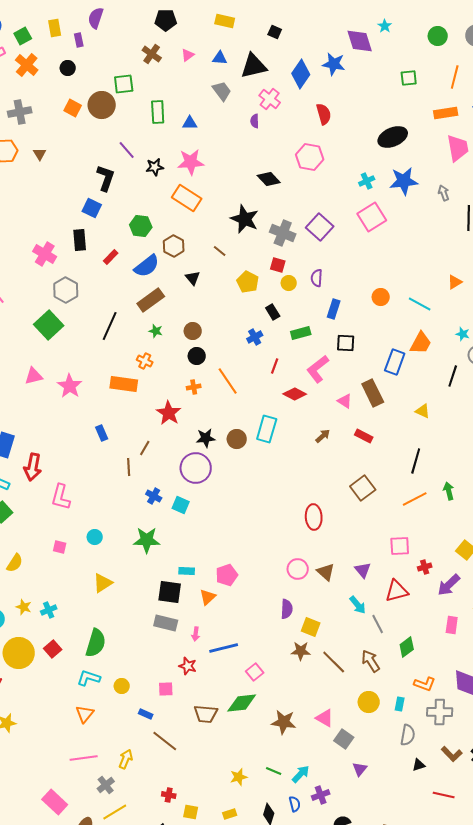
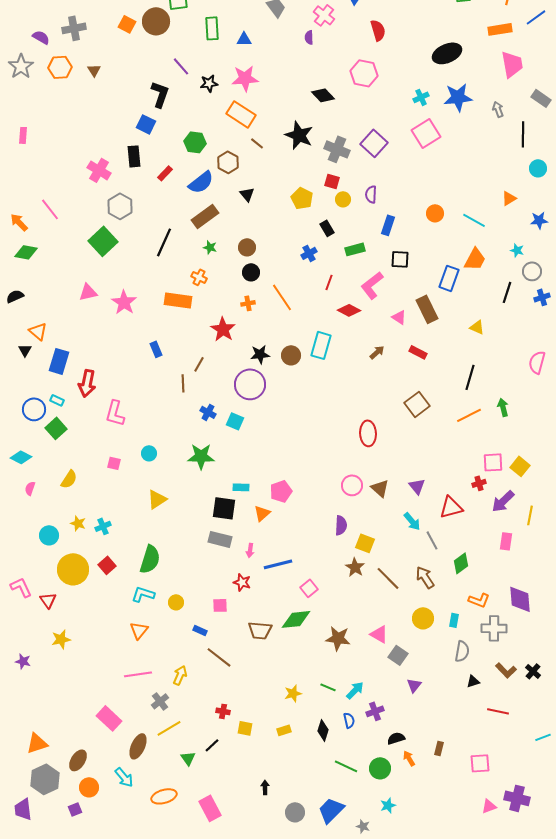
brown line: (220, 251) -> (257, 143), moved
pink square: (400, 546) -> (493, 462), moved
brown star: (301, 651) -> (355, 567), turned 30

